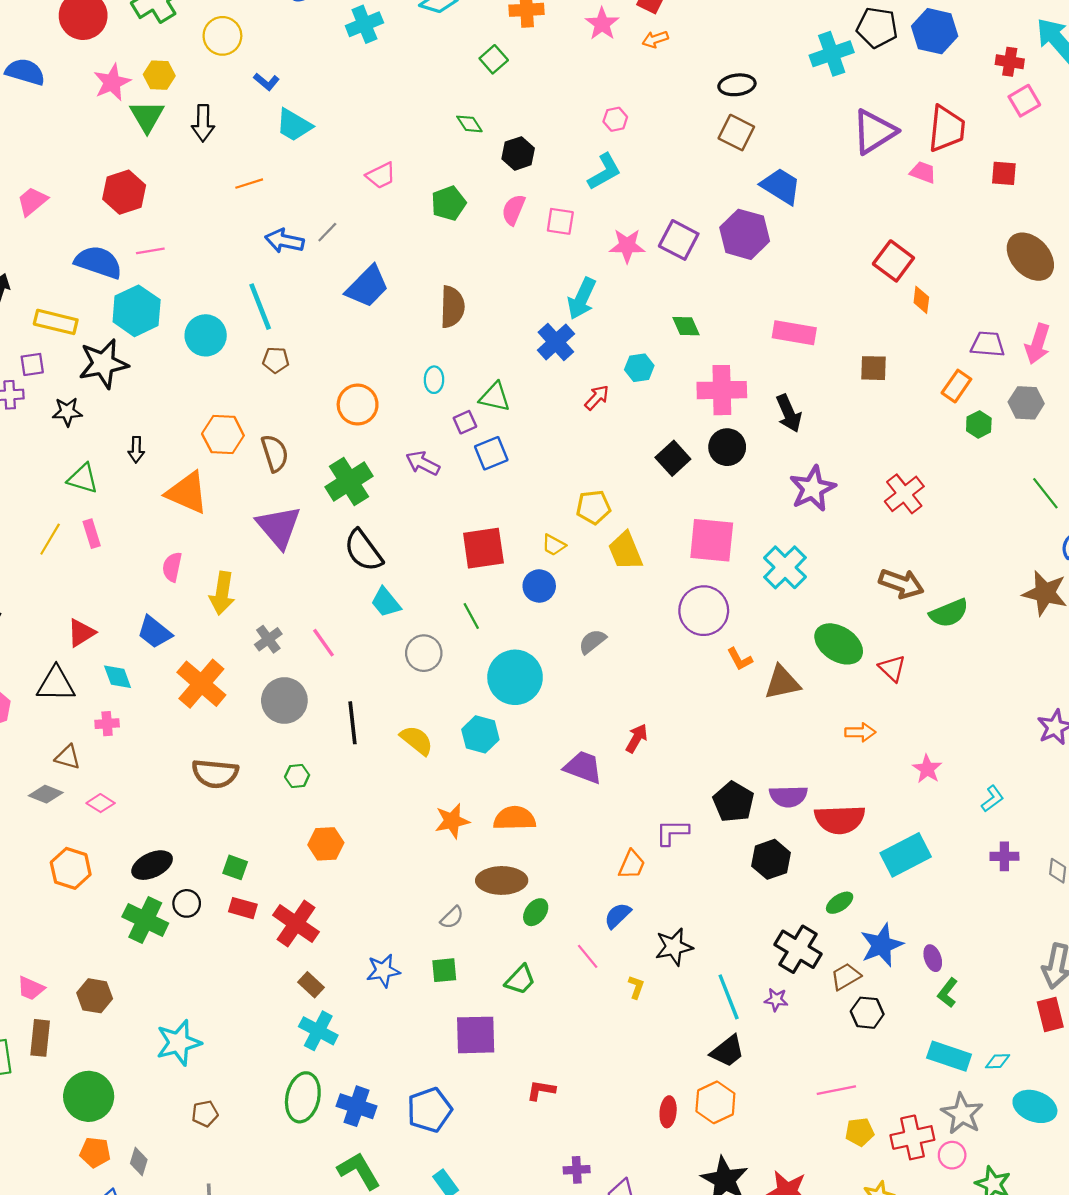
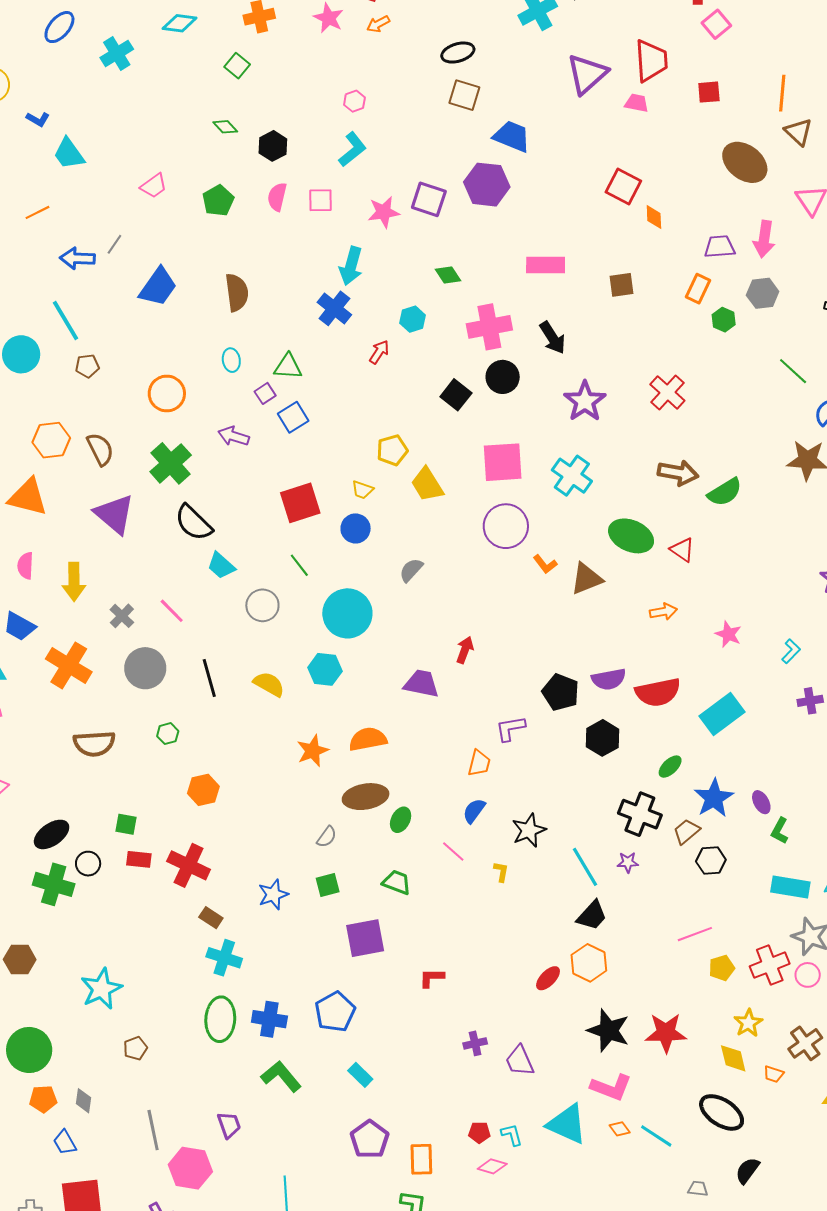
cyan trapezoid: (294, 125) -> (69, 154), turned 33
green trapezoid: (520, 980) -> (397, 882), turned -104
red ellipse: (668, 1112) -> (548, 978), turned 48

